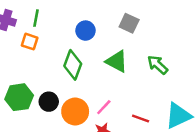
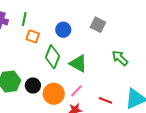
orange square: (30, 42) -> (33, 36), moved
green triangle: (117, 61) -> (78, 64), moved

